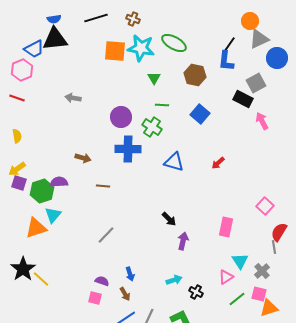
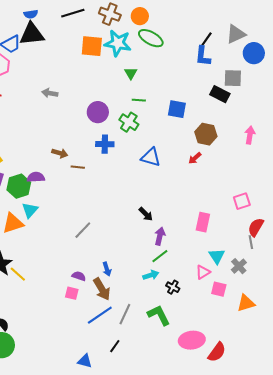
brown cross: (133, 19) -> (110, 14), size x1.5
orange circle: (250, 21) -> (140, 16), moved
brown hexagon: (195, 75) -> (206, 134), moved
gray square: (256, 83) -> (233, 78), turned 30
blue square: (200, 114) -> (177, 109), turned -30
pink arrow: (262, 121) -> (250, 135), moved, turned 36
blue cross: (128, 149) -> (105, 144), size x0.7
brown line: (103, 186) -> (78, 167), moved
pink square: (265, 206) -> (242, 201), turned 30
brown arrow: (125, 294) -> (102, 289), size x1.6
pink square: (259, 294) -> (219, 289), moved
green line: (237, 299) -> (160, 256), moved

